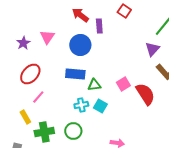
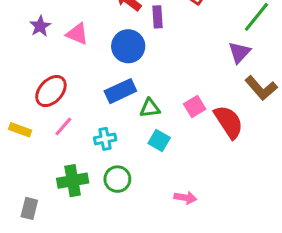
pink triangle: (47, 37) -> (77, 34), turned -42
purple star: (23, 43) -> (40, 26), moved
blue rectangle: (75, 74) -> (120, 91), turned -30
cyan cross: (81, 105) -> (105, 139), moved
yellow rectangle: (25, 117) -> (20, 130), moved, turned -40

